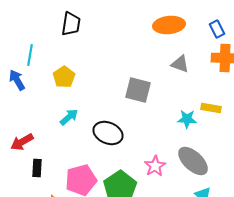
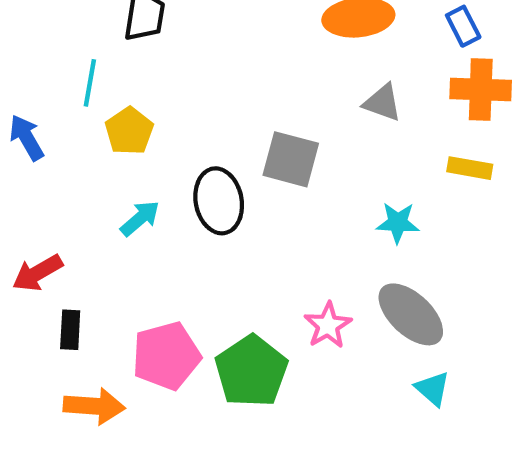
cyan line: (30, 55) -> (90, 83), moved
yellow rectangle: (211, 108) -> (470, 168), moved
black ellipse: (108, 133) -> (219, 201), moved, turned 56

